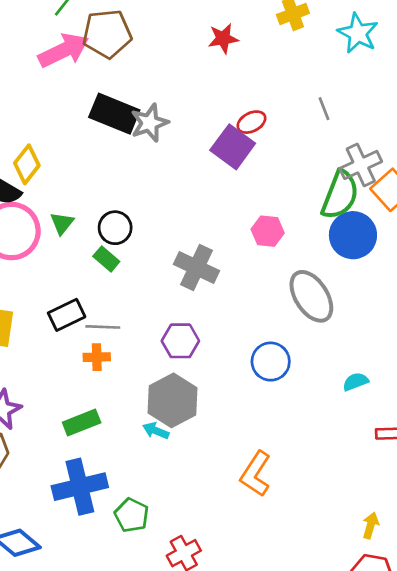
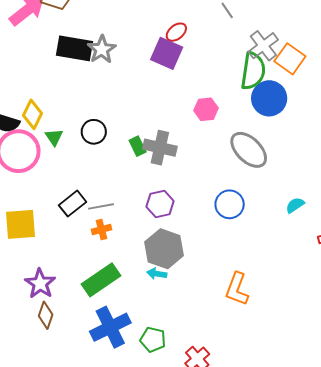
yellow diamond: (27, 164) -> (32, 114), moved
green rectangle: (106, 259) -> (138, 146), moved, turned 36
green rectangle: (82, 422) -> (101, 280), size x1.4

